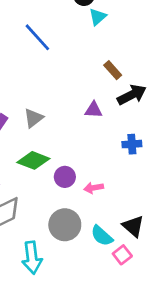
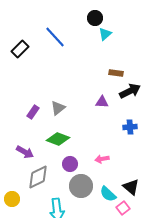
blue line: (37, 37) -> (55, 37), moved
brown rectangle: (113, 70) -> (116, 73), turned -40
purple circle: (65, 177) -> (70, 164), moved

